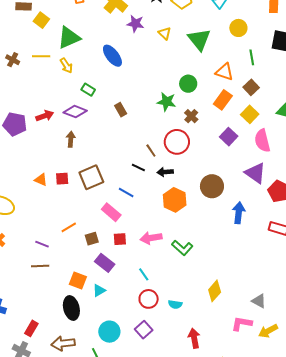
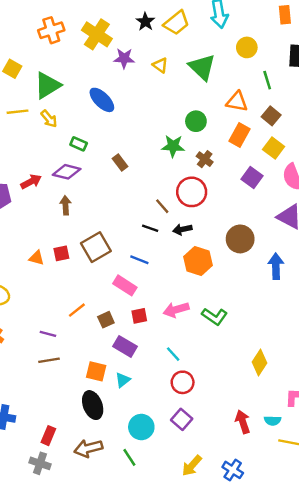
cyan semicircle: (175, 304) -> (273, 421), moved

